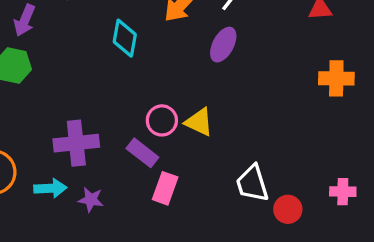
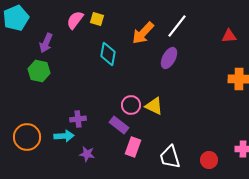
purple cross: (76, 143) -> (78, 119), size x0.6
white trapezoid: (252, 183) -> (170, 157), moved
cyan arrow: (50, 188) -> (64, 136), moved

